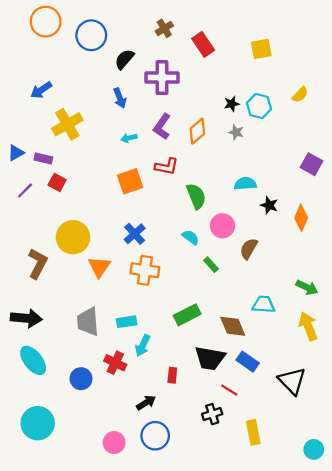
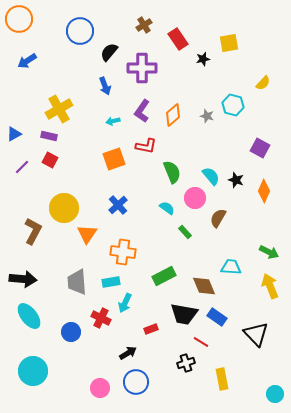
orange circle: (46, 22) -> (19, 19), moved
blue arrow: (41, 90) -> (27, 61), moved
black star: (232, 104) -> (203, 59), moved
cyan hexagon: (259, 106) -> (233, 105), moved
purple rectangle: (43, 158) -> (49, 136), moved
purple square: (311, 164) -> (260, 148), moved
cyan semicircle: (245, 184) -> (211, 176), moved, turned 54
orange cross: (145, 270) -> (123, 252), moved
red rectangle: (172, 375) -> (151, 329), turned 64

